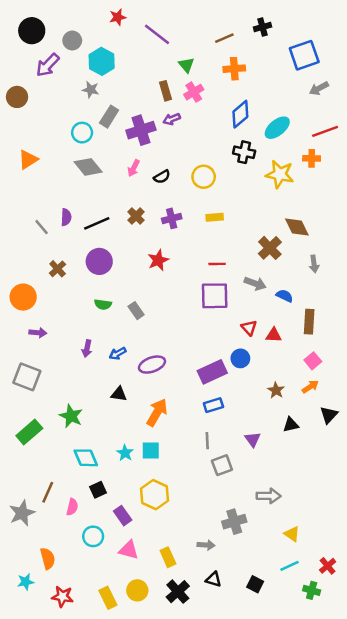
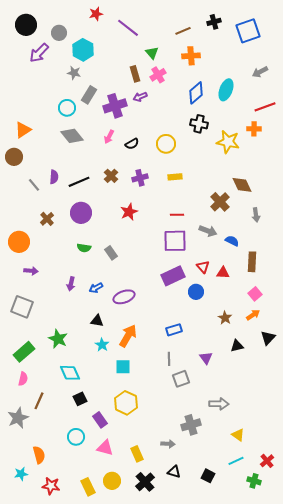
blue square: (304, 55) -> (248, 31), moved
brown circle: (17, 97) -> (14, 157), moved
cyan ellipse: (277, 128) -> (226, 90), moved, turned -30
purple rectangle: (212, 372) -> (173, 276), moved
cyan star: (125, 453) -> (102, 345), moved
pink semicircle: (72, 507) -> (23, 379), moved

